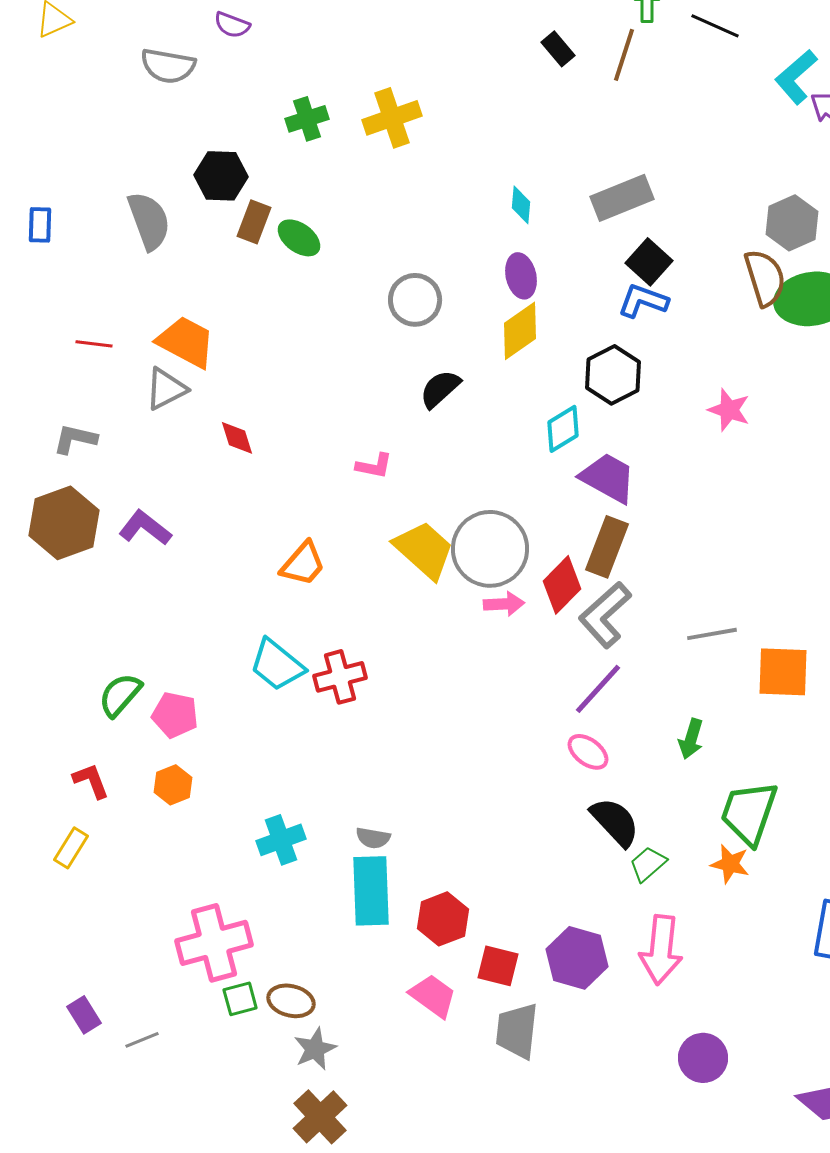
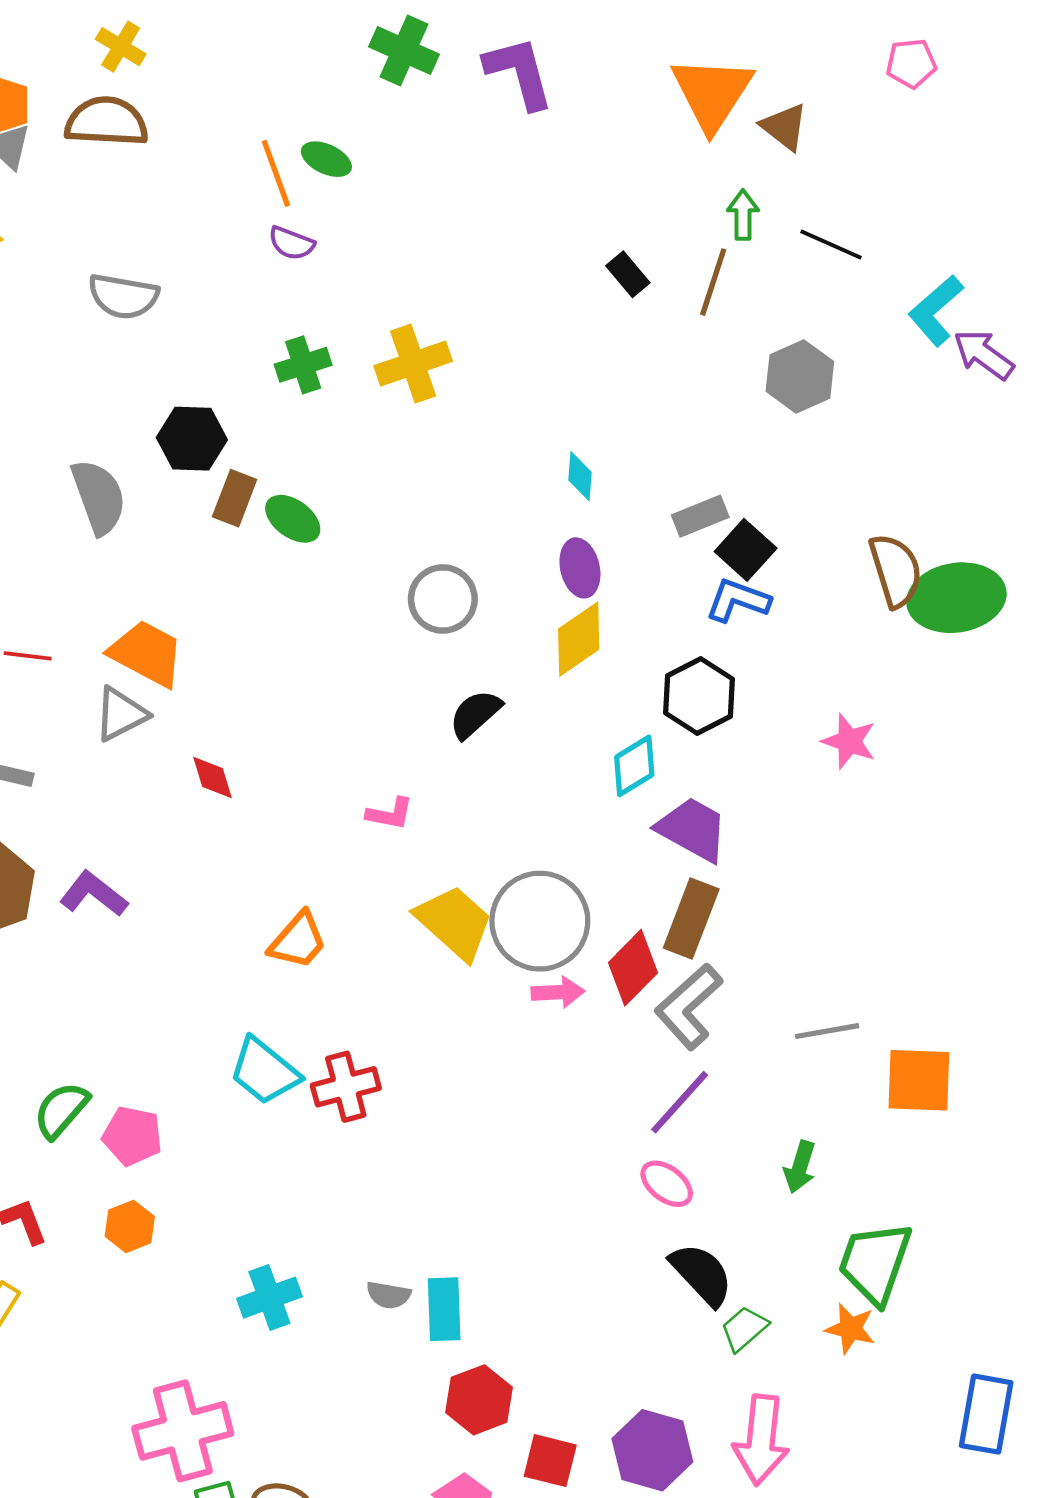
purple semicircle: (232, 25) -> (291, 243), moved
gray rectangle: (622, 198) -> (700, 516), moved, size x0.7
gray hexagon: (792, 223) -> (800, 376), moved
cyan rectangle: (371, 891) -> (444, 1309), moved, size x0.7

